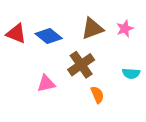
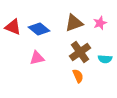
brown cross: (81, 65) -> (80, 52), moved
pink triangle: (46, 83) -> (37, 58), moved

